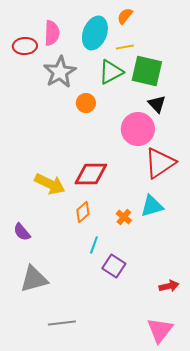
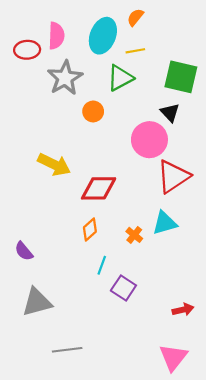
green square: (147, 71) -> (181, 77), moved
yellow arrow: (50, 184) -> (54, 165), moved

